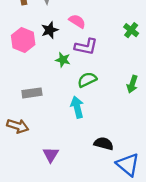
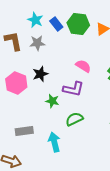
pink semicircle: (77, 21) -> (83, 66), moved
cyan arrow: (77, 107) -> (54, 142), moved

